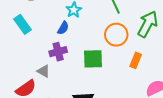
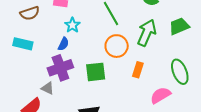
cyan rectangle: (22, 24) -> (23, 44), turned -36
purple cross: (58, 52) -> (60, 68), size x1.4

